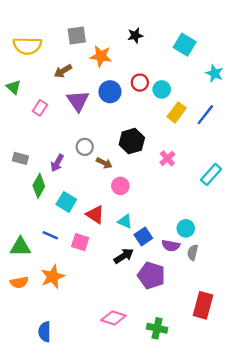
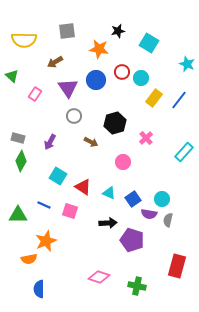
cyan square: (185, 45) -> (149, 43), moved
orange star: (101, 56) -> (99, 49), moved
gray circle: (85, 147) -> (74, 116), moved
green diamond: (39, 186) -> (21, 161), moved
pink circle: (120, 186) -> (123, 162), moved
blue square: (143, 236) -> (133, 199), moved
black arrow: (124, 256) -> (108, 223), turned 30
orange semicircle: (19, 282) -> (29, 259), moved

